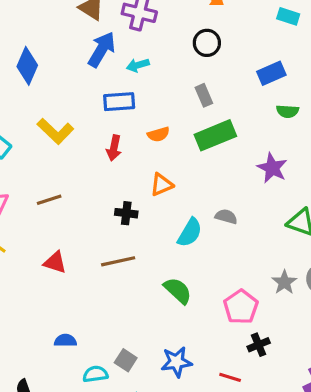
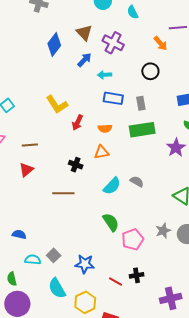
blue arrow: (102, 49) -> (84, 60), size x0.7
blue diamond: (27, 66) -> (54, 44), moved
blue rectangle: (119, 102) -> (113, 98), moved
yellow L-shape: (55, 131) -> (57, 104), moved
orange semicircle: (158, 134) -> (105, 128), moved
purple star: (272, 168) -> (176, 148), moved
red triangle: (55, 262) -> (26, 170), moved, turned 49
green semicircle: (178, 291) -> (111, 222), moved
black cross: (259, 345) -> (137, 275), moved

